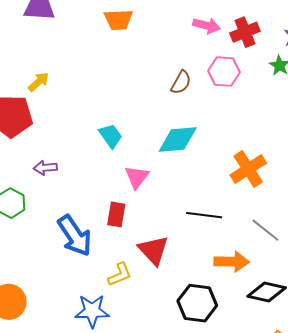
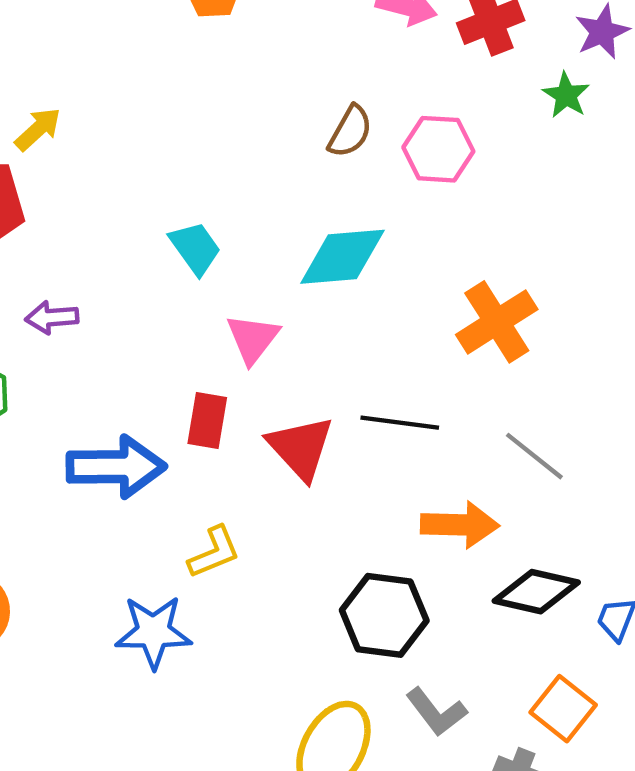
pink hexagon: (224, 72) -> (438, 149), moved
blue arrow: (75, 236) -> (116, 467), turned -57
red triangle: (153, 250) -> (301, 448), moved

